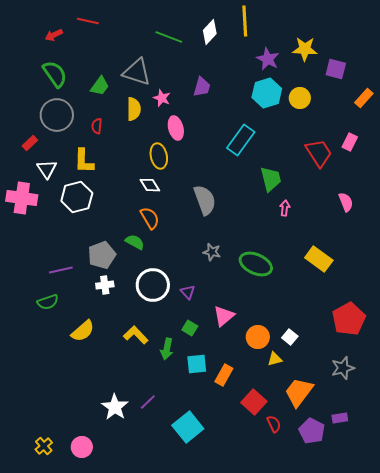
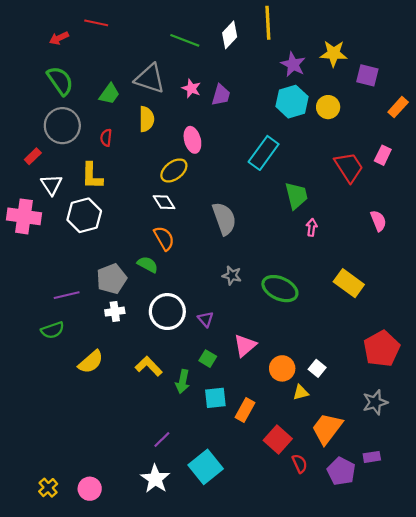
pink star: (162, 98) -> (191, 88), moved
yellow ellipse: (159, 156) -> (174, 170), turned 65
white star: (115, 407) -> (155, 479), moved

